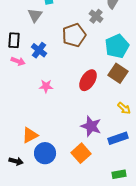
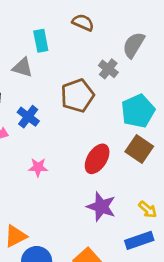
gray triangle: (35, 15) -> (23, 67), turned -49
yellow arrow: (124, 108) -> (148, 209), moved
purple star: (91, 126) -> (101, 207), moved

